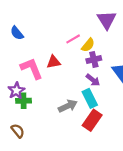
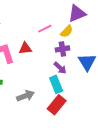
purple triangle: (107, 20) -> (77, 13), turned 36
yellow semicircle: (88, 45) -> (67, 31), moved
gray arrow: (68, 106) -> (25, 96), moved

